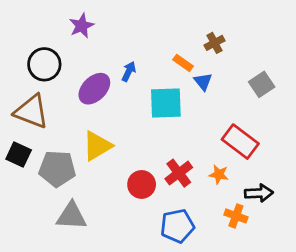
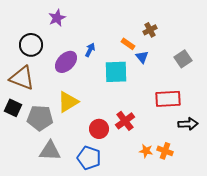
red rectangle: (240, 142) -> (168, 99), turned -40
orange star: (219, 174) -> (146, 151), moved
black arrow: (259, 193) -> (188, 124), moved
blue pentagon: (177, 226) -> (89, 158), moved, turned 30

